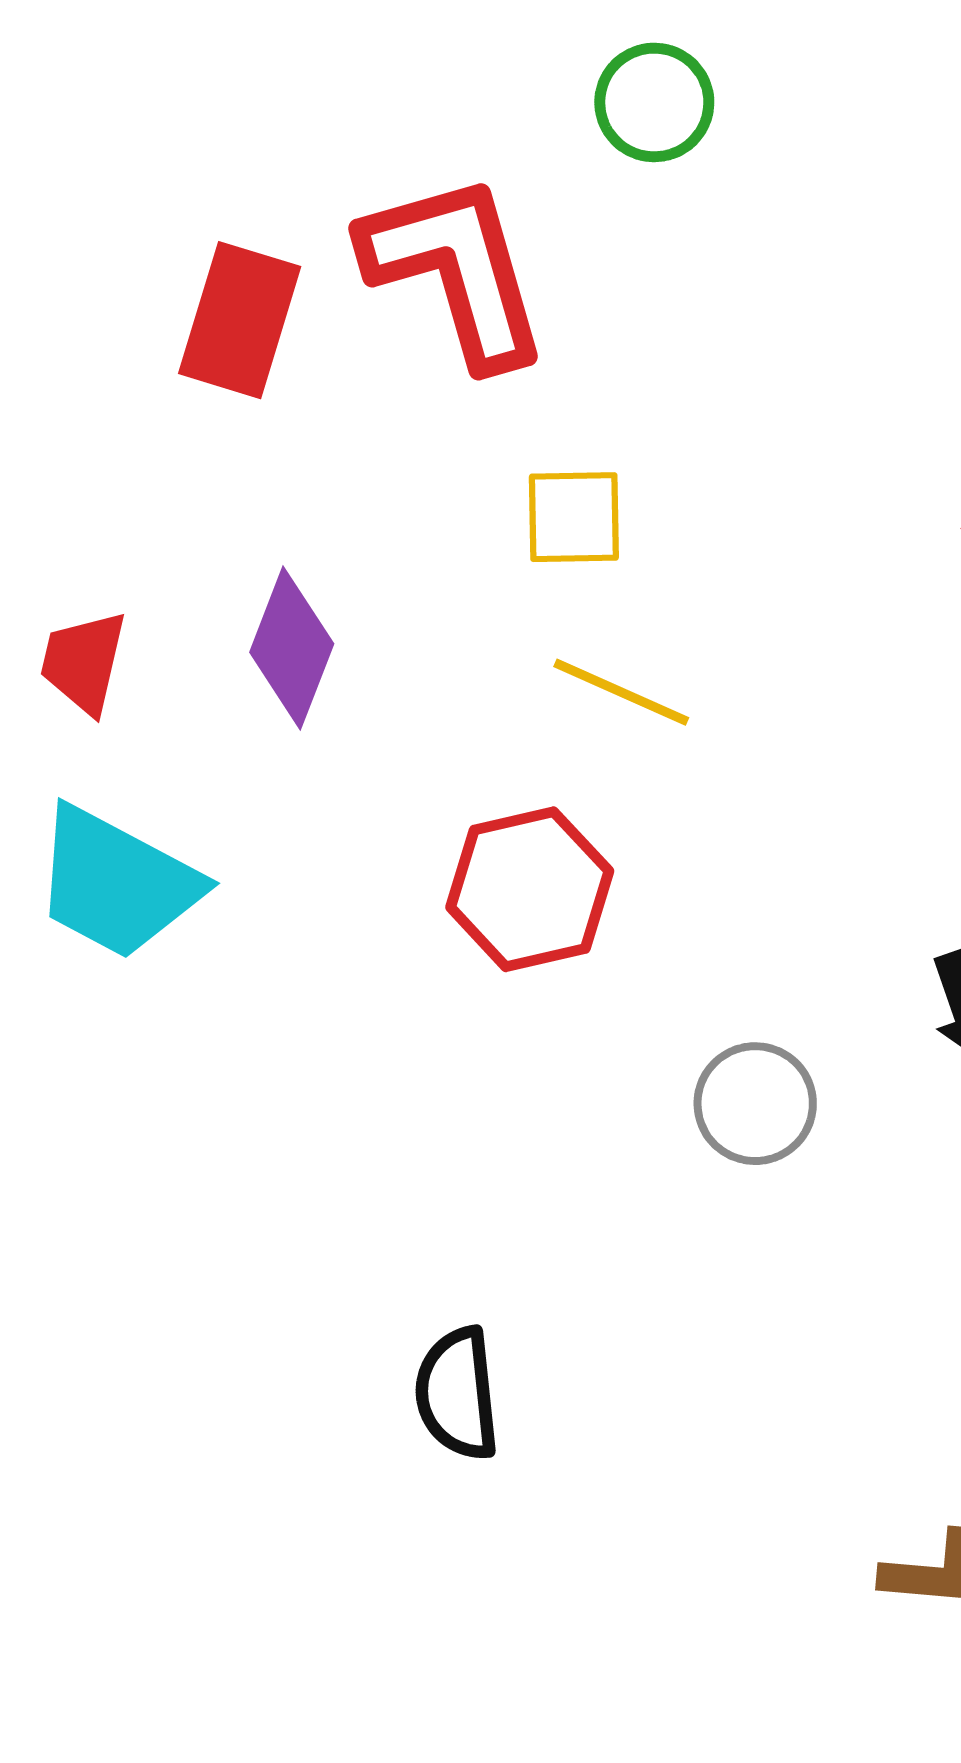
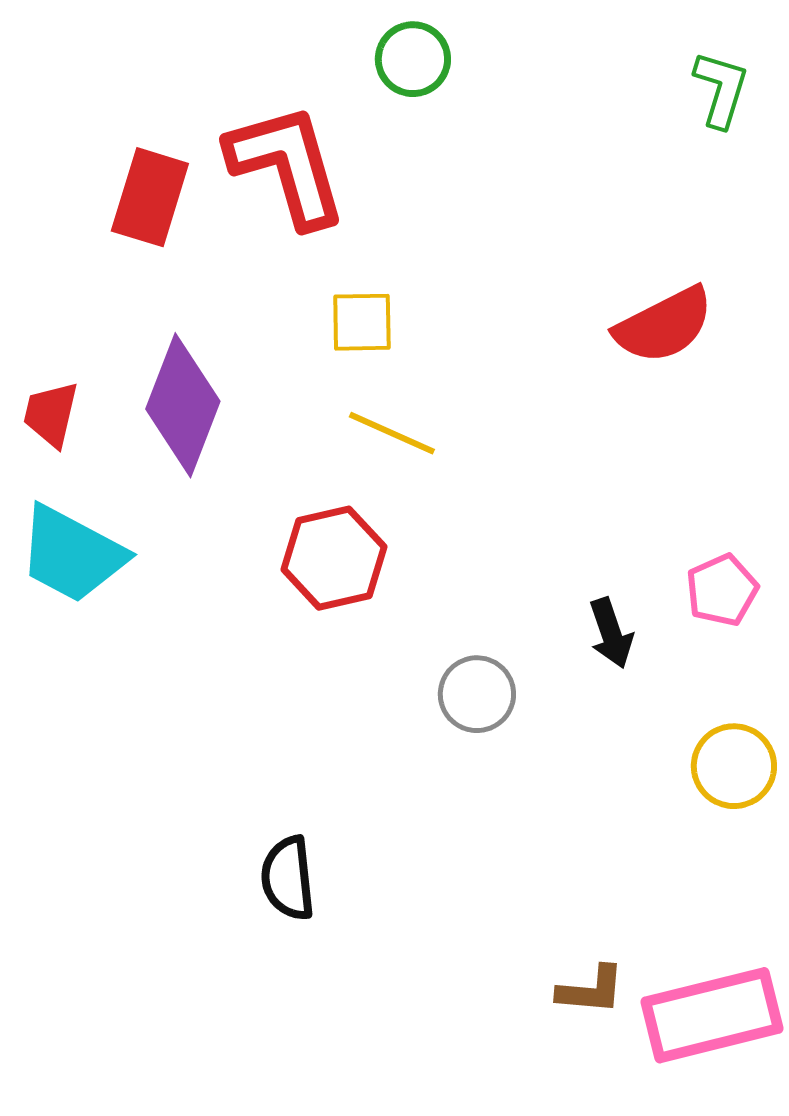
purple diamond: (292, 648) -> (183, 405), size x1.4

